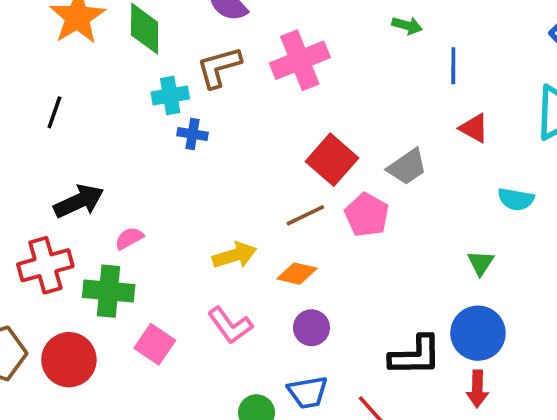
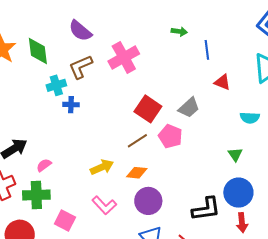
purple circle: (311, 328) -> (148, 201), size x1.4

